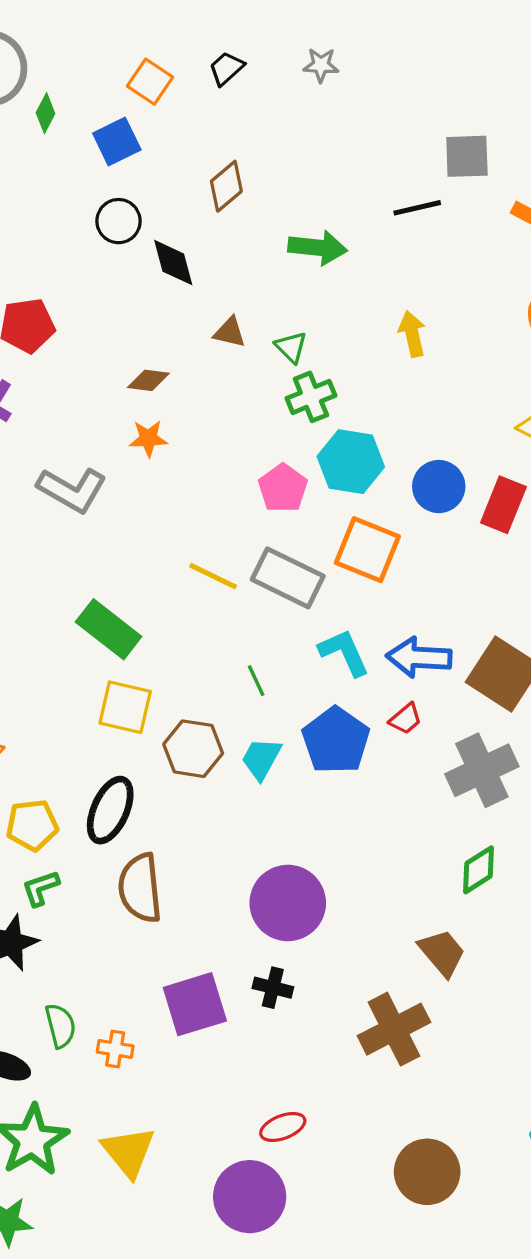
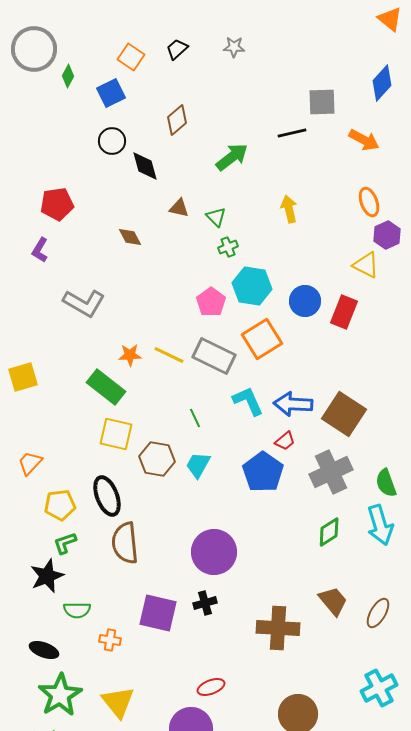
green arrow: (318, 248) -> (232, 157), turned -44
brown diamond: (148, 380) -> (130, 237), turned 55
green cross: (311, 397) -> (228, 247), size x0.7
orange star: (148, 438) -> (130, 355), moved
orange square: (367, 550) -> (262, 339), turned 36
blue pentagon: (336, 740) -> (263, 472), moved
black ellipse: (110, 810) -> (107, 496), turned -45
brown trapezoid: (442, 953) -> (333, 601), moved
black cross: (273, 988) -> (205, 603), turned -30
purple square: (195, 1004) -> (158, 613), turned 30
green semicircle: (60, 1026) -> (77, 610), moved, turned 104
brown cross: (394, 1029) -> (278, 628), turned 30

